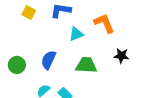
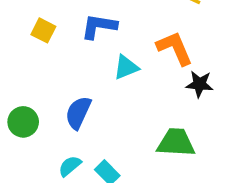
black star: (121, 56) -> (200, 84), moved
green trapezoid: (86, 65) -> (176, 143), moved

